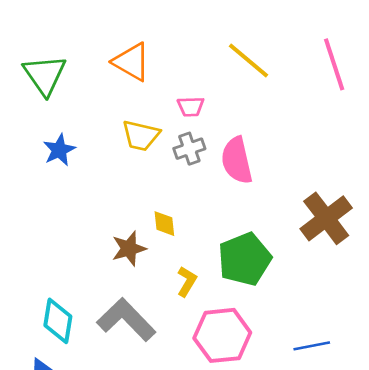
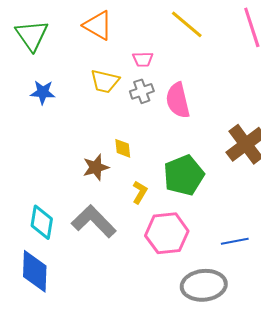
blue star: (59, 150) -> (43, 92), turned 30

